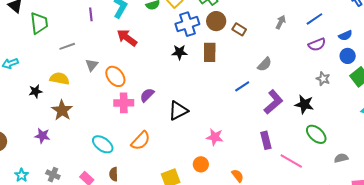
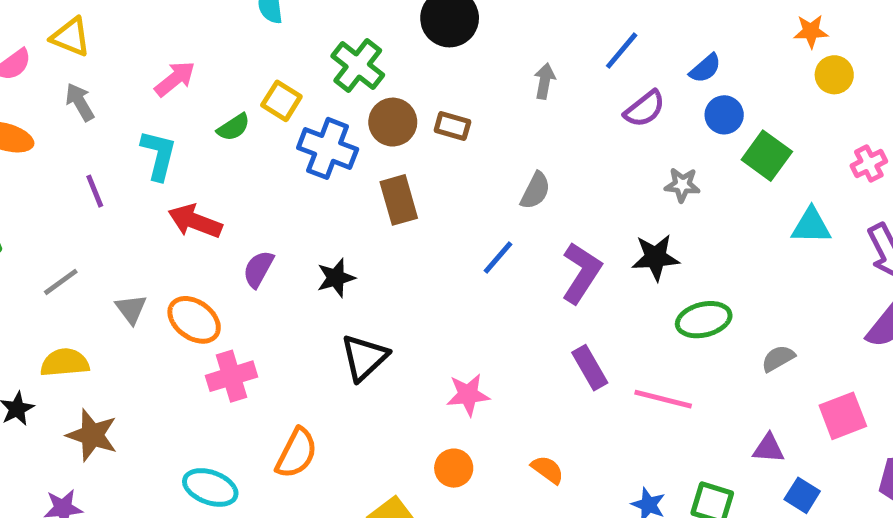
blue cross: (187, 24) -> (328, 148), turned -35
black star: (179, 52) -> (336, 278), moved
purple semicircle: (147, 95) -> (258, 269), moved
green ellipse: (316, 134) -> (704, 320), turned -40

